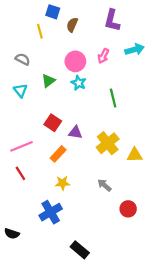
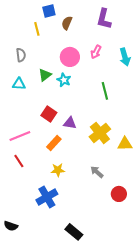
blue square: (53, 12) -> (49, 11), turned -32
cyan arrow: (135, 50) -> (125, 57), moved, turned 90
gray semicircle: (23, 59) -> (21, 55), turned 56
cyan star: (79, 83) -> (64, 80), moved
cyan triangle: (20, 90) -> (19, 84), turned -48
black semicircle: (12, 234) -> (11, 226), moved

